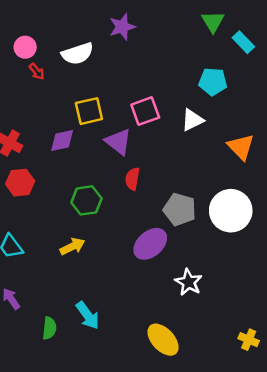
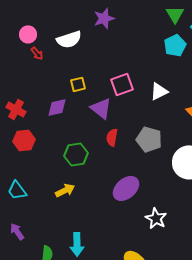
cyan pentagon: (213, 82) -> (175, 45), moved, turned -30
yellow square: (89, 111) -> (78, 84), size x0.7
gray pentagon: (180, 209) -> (149, 139), moved
cyan arrow: (88, 315) -> (77, 244), turned 35

